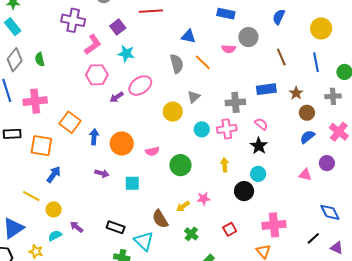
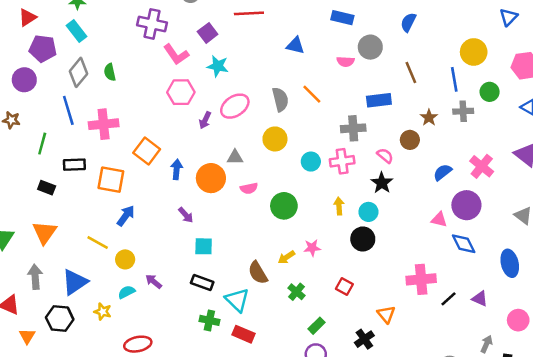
yellow circle: (321, 28) -> (474, 52), moved
pink L-shape: (93, 45) -> (176, 54), turned 90
orange line: (203, 62) -> (312, 94), moved
gray semicircle: (177, 64) -> (280, 99), moved
blue rectangle: (266, 89) -> (379, 100), moved
gray cross: (333, 96) -> (463, 111), moved
purple arrow: (117, 97) -> (205, 120), turned -32
gray triangle: (194, 97) -> (235, 157), moved, turned 40
brown circle: (307, 113) -> (410, 140), moved
purple circle: (327, 163) -> (466, 205), size x1.5
purple arrow: (102, 173) -> (186, 215), turned 32
cyan circle: (258, 174) -> (368, 212), moved
cyan square: (132, 183) -> (204, 246), moved
blue diamond: (330, 212) -> (464, 244), moved
pink cross: (274, 225) -> (421, 279), moved
red square: (230, 229) -> (344, 286), turned -32
purple triangle: (337, 248) -> (480, 299), moved

